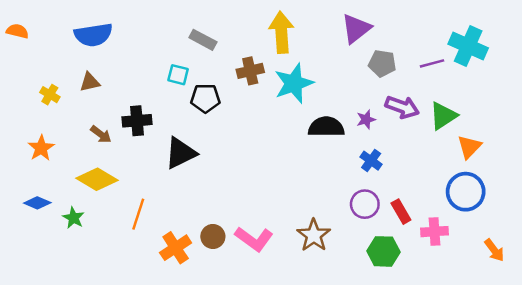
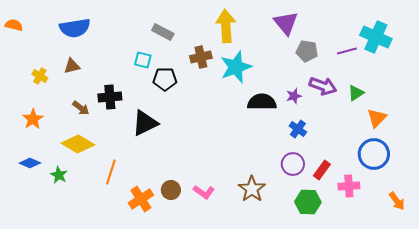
purple triangle: (356, 29) -> (286, 23), turned -32
green triangle: (443, 116) -> (356, 93), size x0.7
red rectangle: (401, 212) -> (322, 170), turned 66
pink L-shape: (254, 239) -> (204, 192), size x0.7

